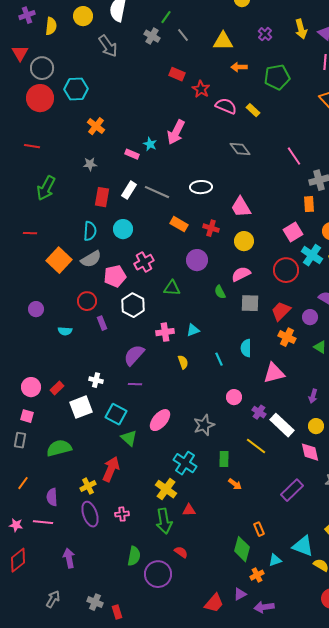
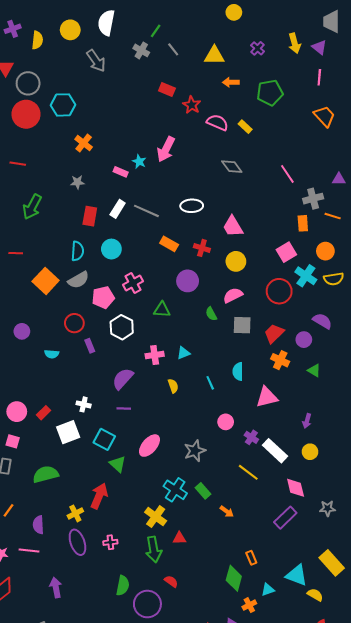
pink diamond: (310, 452) -> (296, 488), moved
green rectangle: (224, 459) -> (203, 491), moved, turned -42

